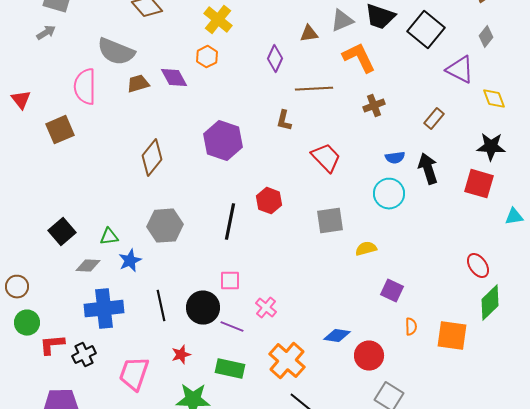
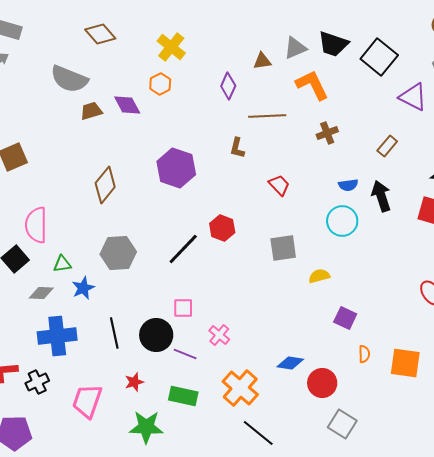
pink semicircle: (85, 87) -> (36, 225), moved
red trapezoid: (326, 158) -> (279, 185), size x0.7
black line: (230, 222) -> (183, 249), turned 33

